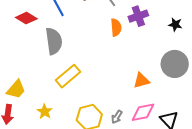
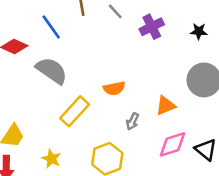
orange semicircle: (116, 27) -> (114, 88), moved, turned 90
gray semicircle: (54, 41) -> (52, 71), turned -40
gray arrow: (117, 117) -> (133, 121), moved

